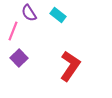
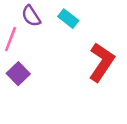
red L-shape: (70, 66) -> (102, 62), moved

